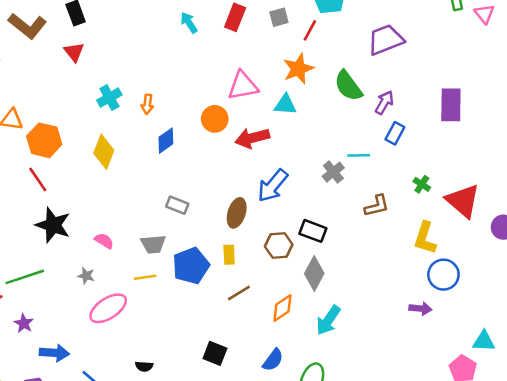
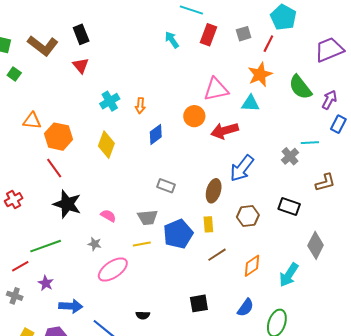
black rectangle: (313, 231) -> (289, 207), moved
gray diamond: (314, 273) -> (316, 245), moved
black square: (215, 353) -> (199, 303), turned -30

